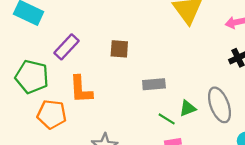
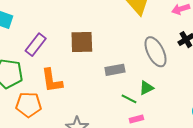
brown square: (119, 49) -> (82, 42), size x1.4
gray ellipse: (219, 105) -> (156, 52), moved

